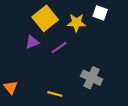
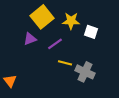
white square: (100, 13) -> (91, 32), moved
yellow line: (55, 94) -> (65, 63), moved

